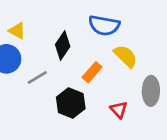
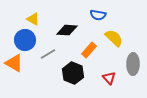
blue semicircle: (104, 25) -> (98, 15), size x0.7
black diamond: (63, 45) -> (67, 30), turned 60

